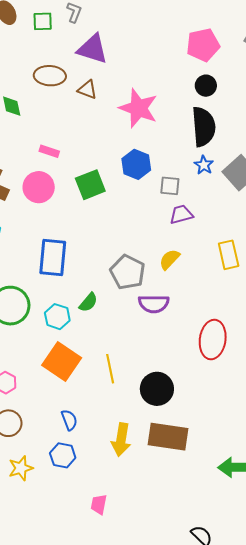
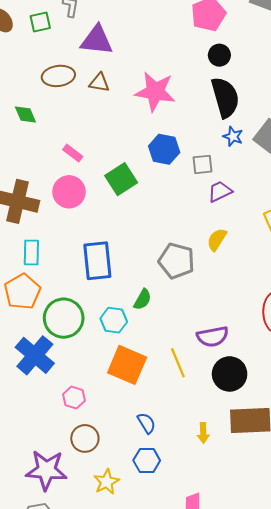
pink rectangle: (49, 151) -> (73, 153), turned 30
purple semicircle: (154, 304) -> (213, 337), moved
yellow arrow: (121, 440) -> (203, 433), size x0.6

